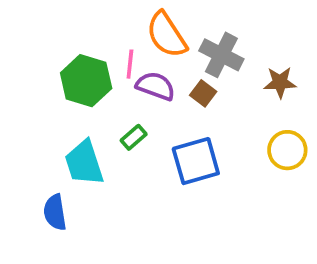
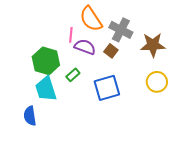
green hexagon: (86, 81) -> (46, 61), moved
brown star: (280, 82) -> (153, 45), size x1.4

